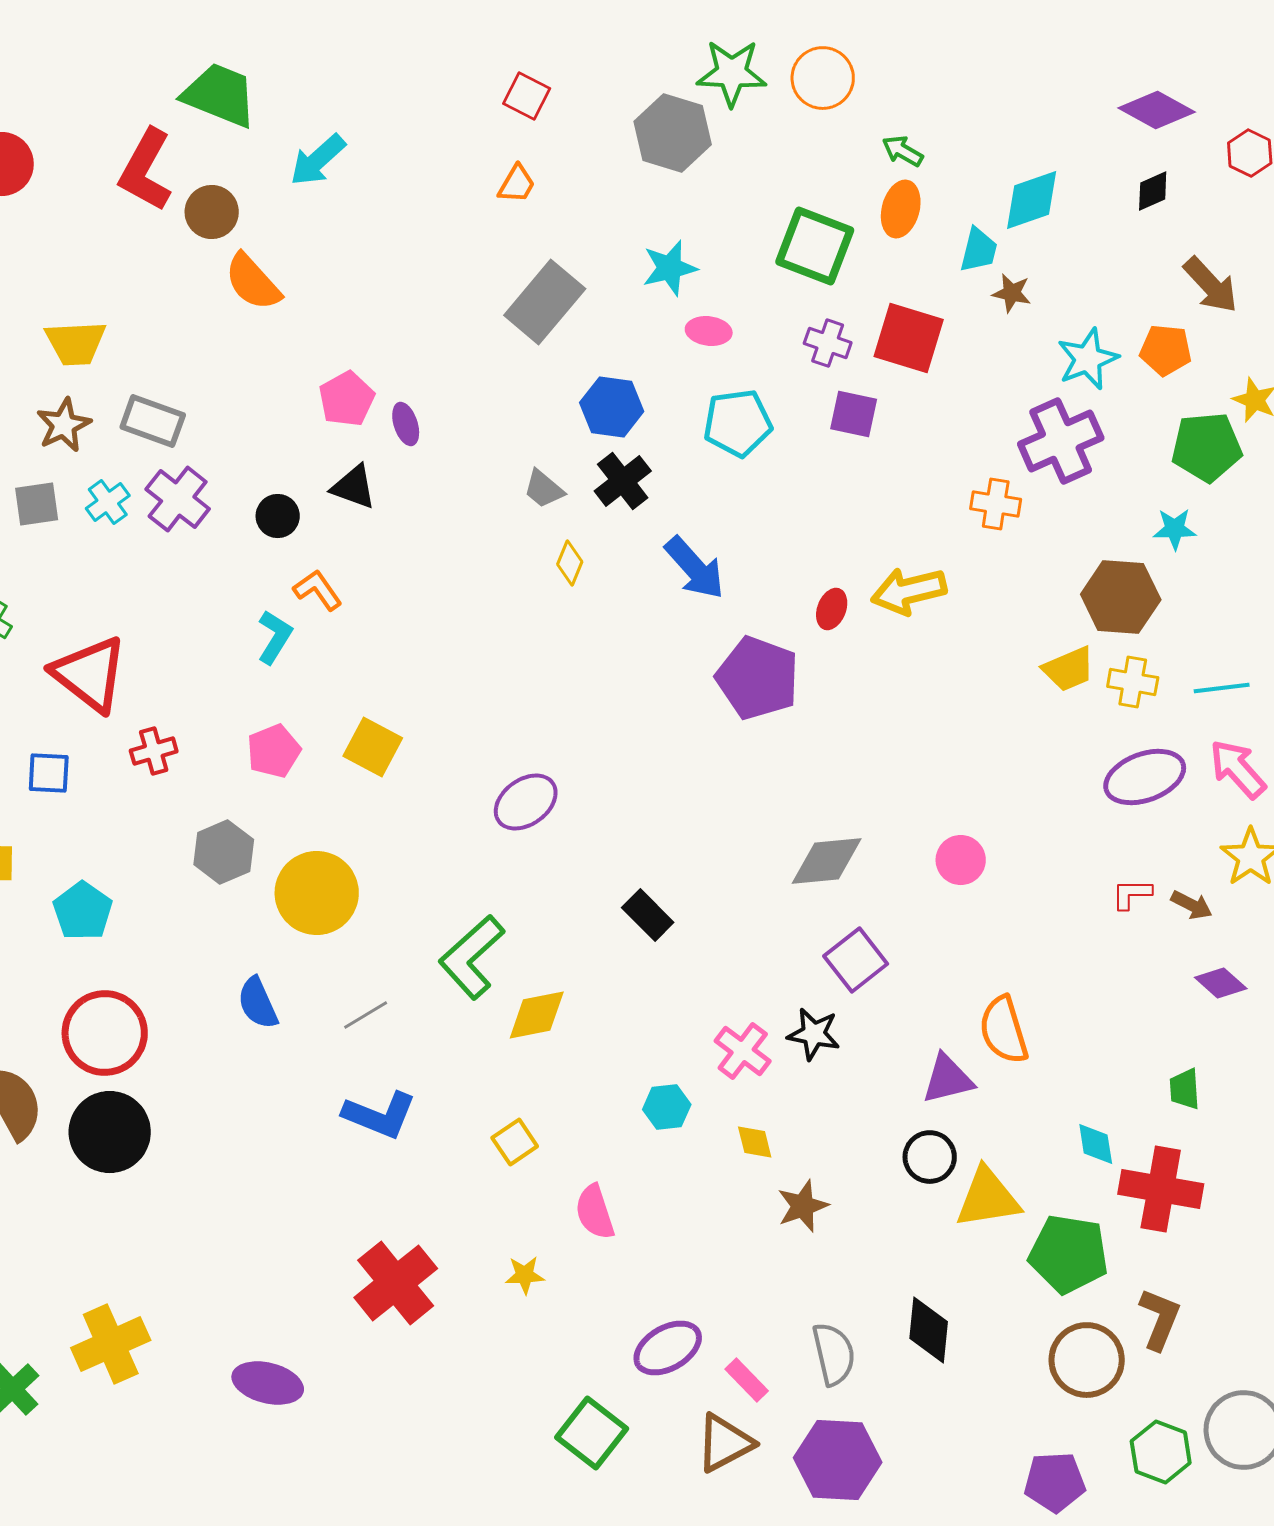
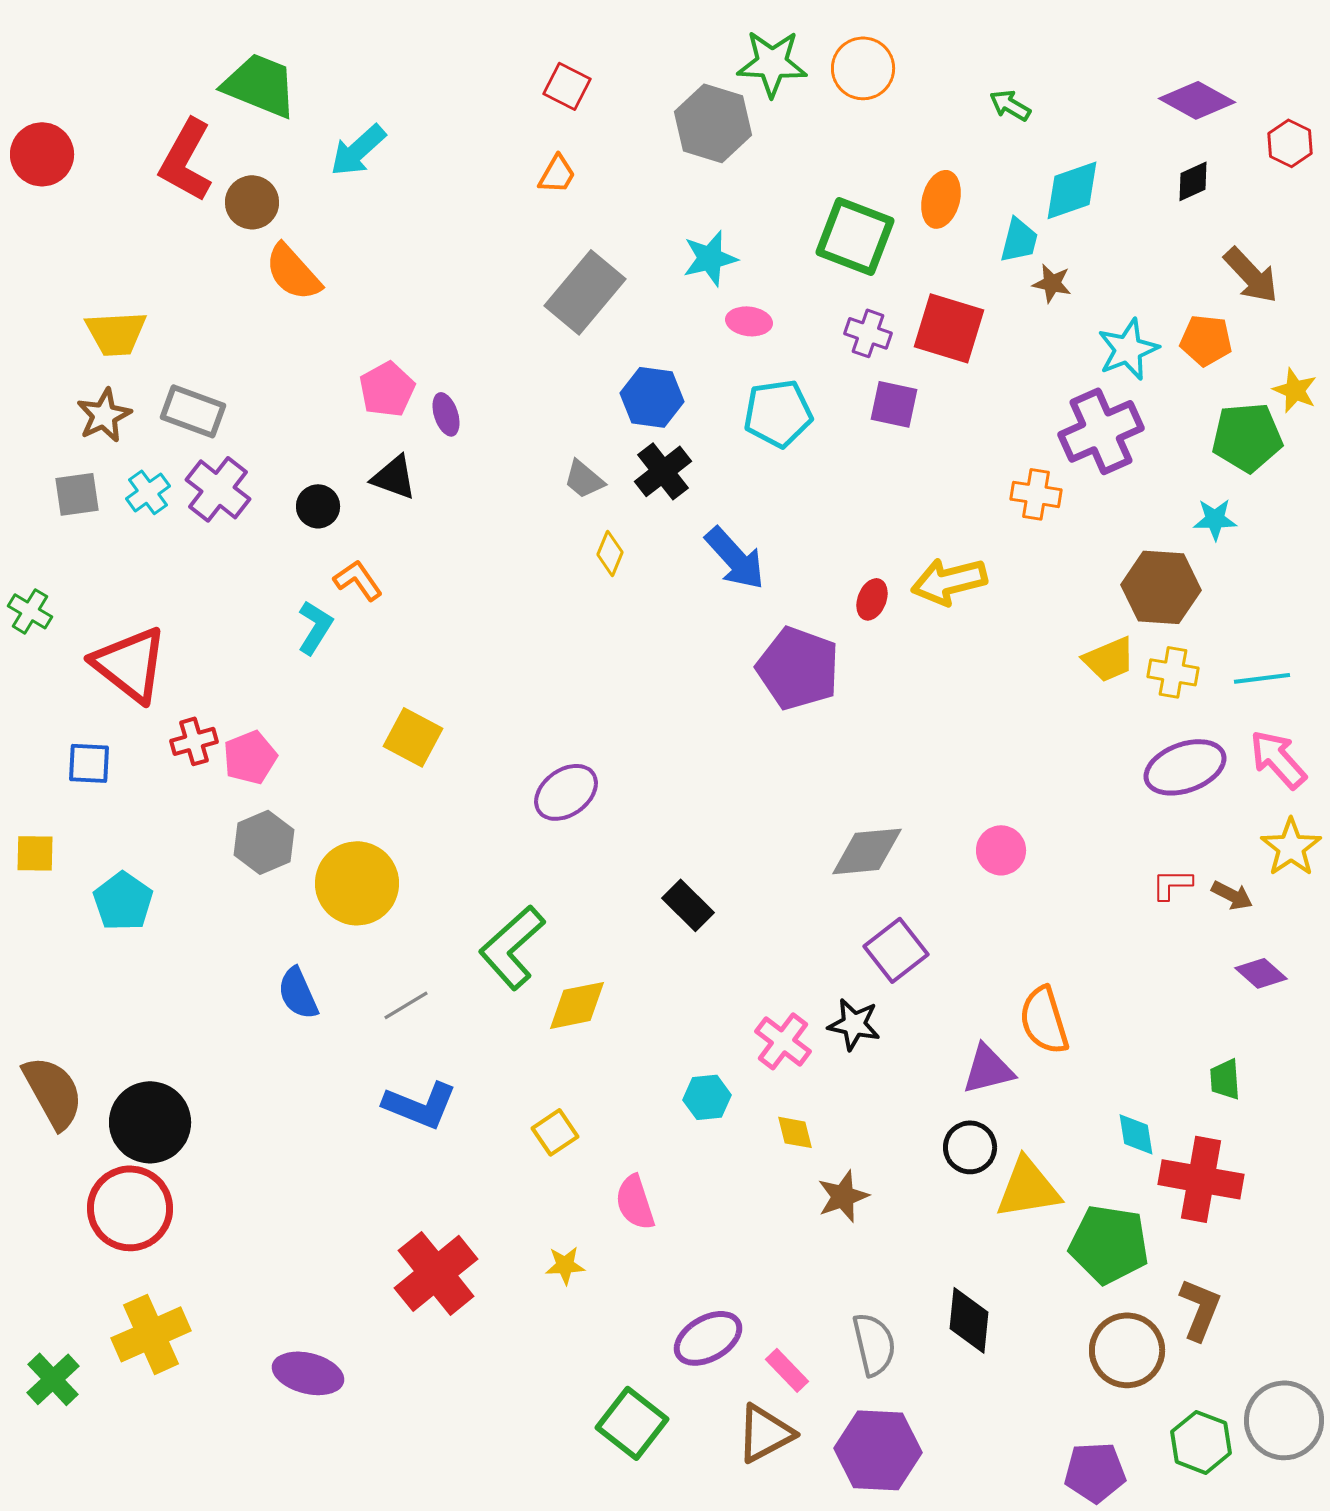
green arrow: (903, 151) -> (1010, 105), moved
pink pentagon: (274, 751) -> (250, 757), moved
red circle: (105, 1033) -> (130, 1208), moved

